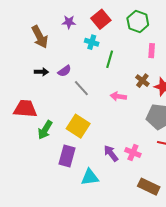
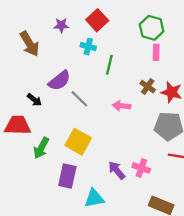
green hexagon: (138, 22) -> (152, 28), moved
purple semicircle: (65, 71) -> (59, 81), size x1.5
black arrow: (42, 72) -> (34, 100), moved, turned 40

